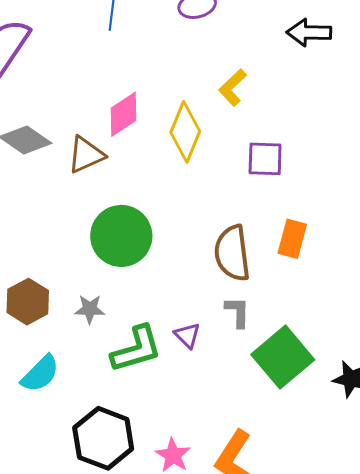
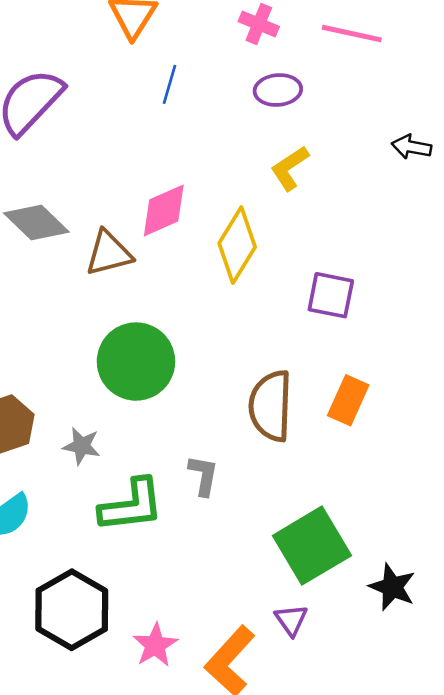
black arrow: (309, 32) -> (412, 147), size x0.7
yellow L-shape: (233, 87) -> (290, 168), moved
gray L-shape: (238, 312) -> (203, 475), moved
purple triangle: (187, 335) -> (291, 620), moved

